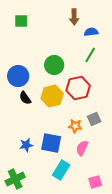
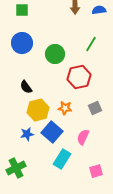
blue semicircle: (91, 32) -> (99, 10), moved
blue circle: (18, 76) -> (22, 43), moved
yellow hexagon: (52, 96) -> (38, 110), moved
orange star: (75, 126) -> (65, 108), moved
blue square: (51, 143) -> (52, 132), turned 30

